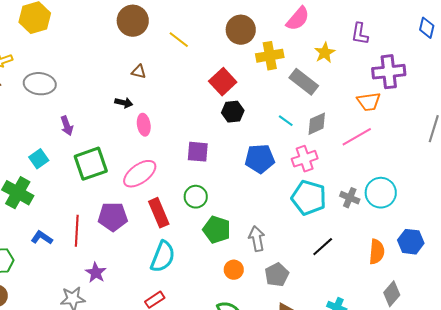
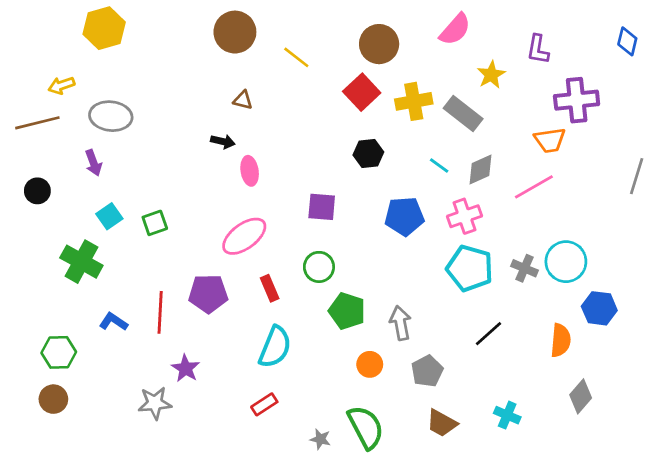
yellow cross: (270, 56) -> (414, 101), moved
red square: (223, 82) -> (362, 92), moved
purple arrow: (67, 126) -> (93, 163), moved
green square: (91, 164) -> (155, 223), moved, size x0.6
red rectangle: (159, 213) -> (270, 288), size x0.7
blue hexagon: (411, 242) -> (599, 308), moved

